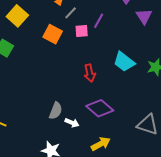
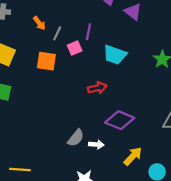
cyan trapezoid: (124, 62) -> (115, 55), moved
red arrow: (90, 73) -> (97, 88), turned -72
gray semicircle: (56, 111) -> (76, 138), turned 36

